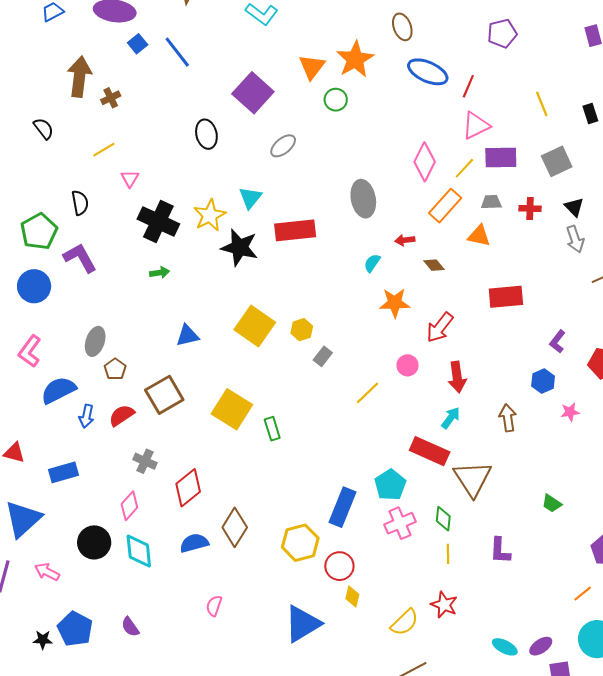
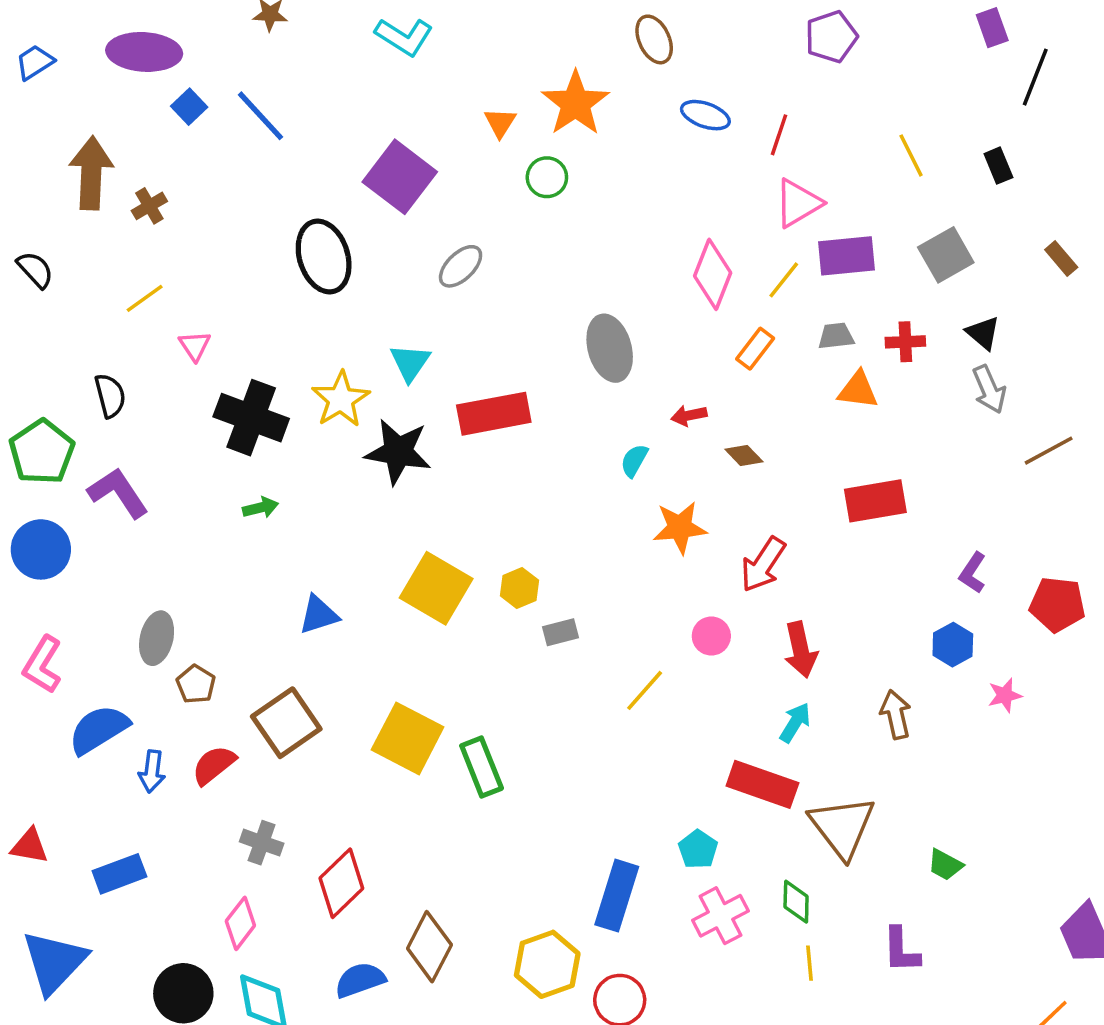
orange triangle: (312, 67) -> (500, 123), size x0.7
blue ellipse: (428, 72) -> (705, 115), size x0.7
black ellipse: (206, 134) -> (324, 257), size x1.4
orange rectangle: (445, 206) -> (755, 349), size x0.7
orange triangle: (479, 236) -> (858, 390), moved
gray rectangle: (323, 356) -> (560, 632), turned 42
green rectangle: (272, 429) -> (482, 767), size x1.4
cyan pentagon: (390, 485) -> (698, 849), size x0.7
green trapezoid: (552, 503) -> (945, 865), moved

